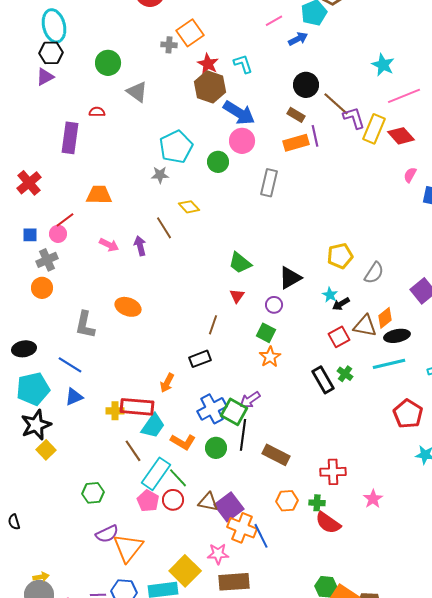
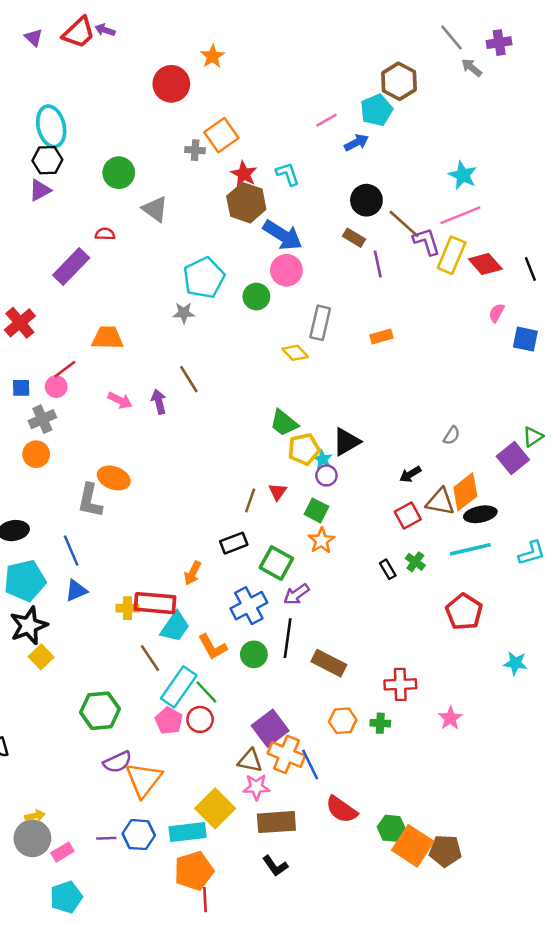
pink line: (404, 96) -> (460, 215), moved
purple rectangle: (70, 138) -> (71, 267), turned 36
orange rectangle: (296, 143) -> (381, 337), moved, size x0.7
yellow diamond: (189, 207) -> (295, 353), moved
yellow pentagon: (340, 256) -> (304, 449), moved
gray semicircle: (374, 273) -> (452, 435), size x0.7
cyan star: (330, 295) -> (323, 459), moved
red triangle: (237, 296) -> (278, 492), moved
orange ellipse: (128, 307) -> (114, 478), moved
orange diamond: (385, 318) -> (465, 492), size x1.4
blue line: (70, 365) -> (71, 551), turned 35
black rectangle: (323, 380) -> (388, 569), size x0.6
green square: (234, 412) -> (276, 563), moved
red pentagon: (408, 414) -> (464, 612), moved
orange L-shape: (183, 442) -> (213, 647), turned 30
green hexagon: (93, 493) -> (100, 711), size x1.4
brown triangle: (208, 502) -> (250, 761), moved
red semicircle: (328, 523) -> (341, 810), moved

